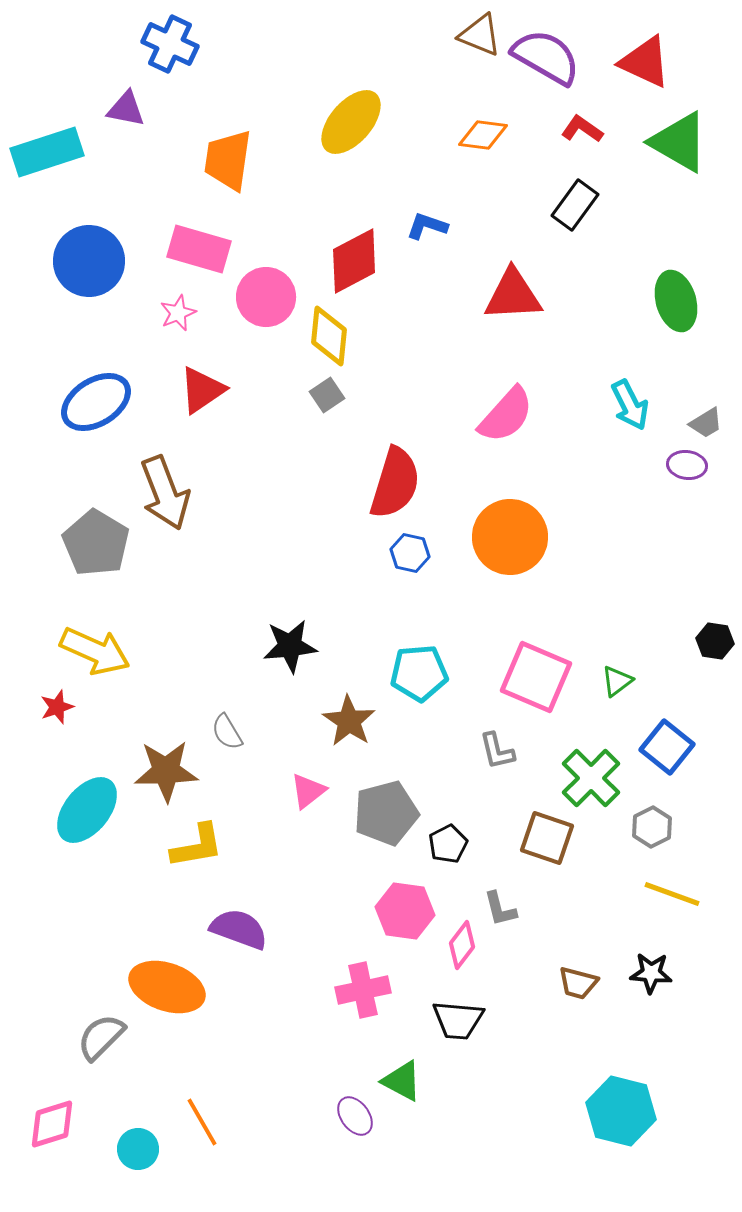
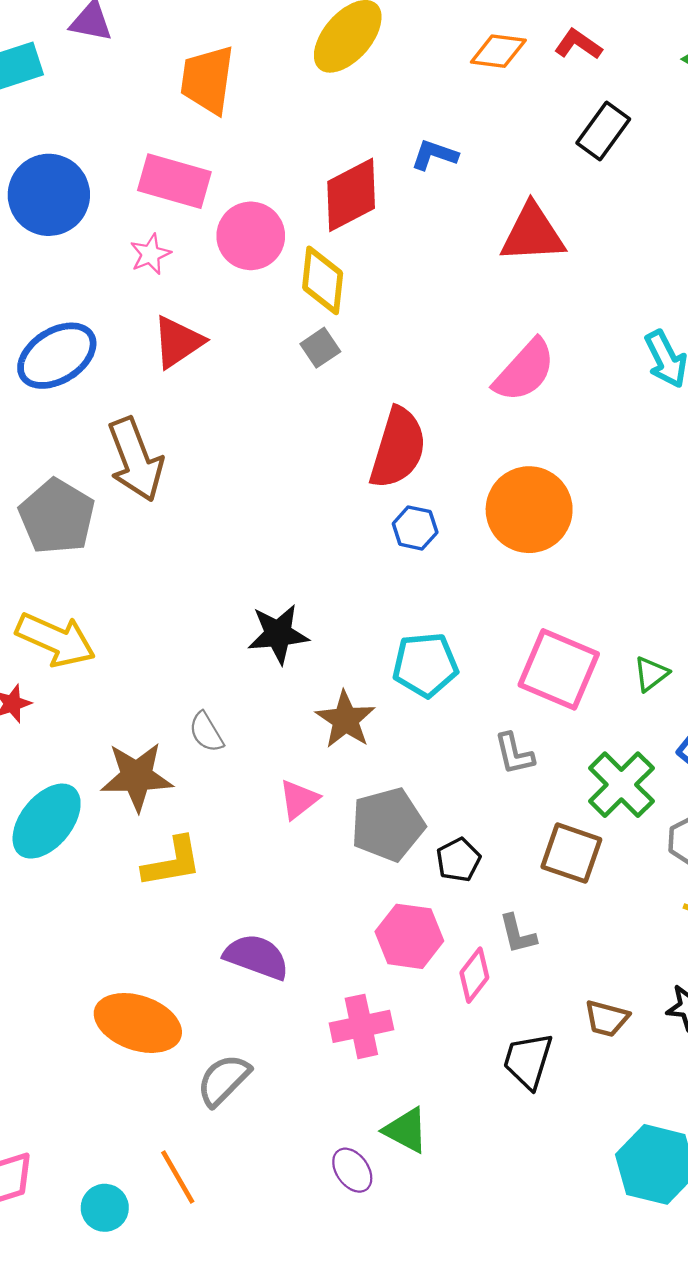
red L-shape: (582, 129) -> (578, 44), moved
purple semicircle: (239, 929) -> (256, 957), moved
black trapezoid: (458, 1020) -> (528, 1061), moved, turned 102
gray semicircle: (101, 1037) -> (223, 1080), moved

